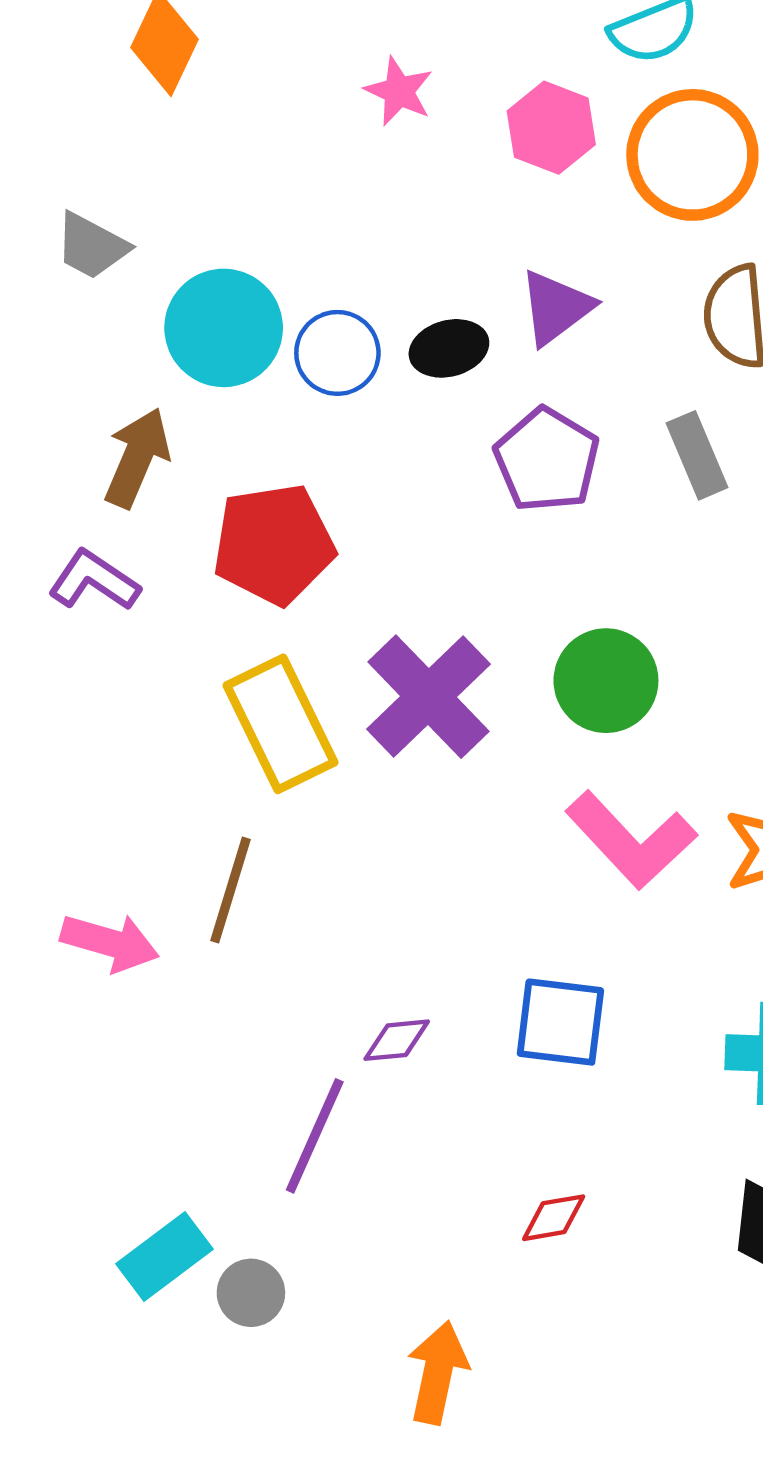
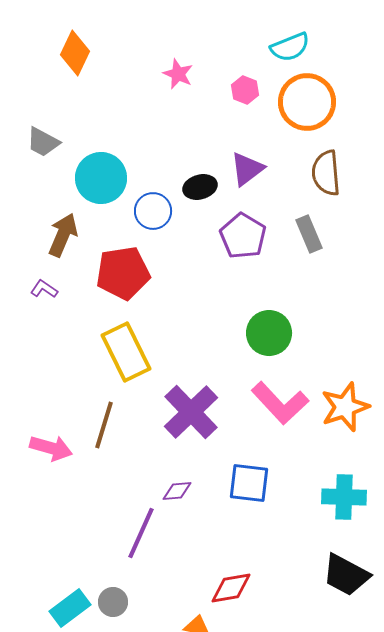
pink hexagon: (551, 128) -> (245, 90), size x0.7
blue circle: (337, 353) -> (153, 211), moved
purple L-shape: (94, 581) -> (44, 289), size x0.7
purple cross: (428, 697) -> (191, 412), moved
red diamond: (554, 1218) -> (231, 588), moved, size x1.4
cyan rectangle: (164, 1256) -> (70, 608), moved

